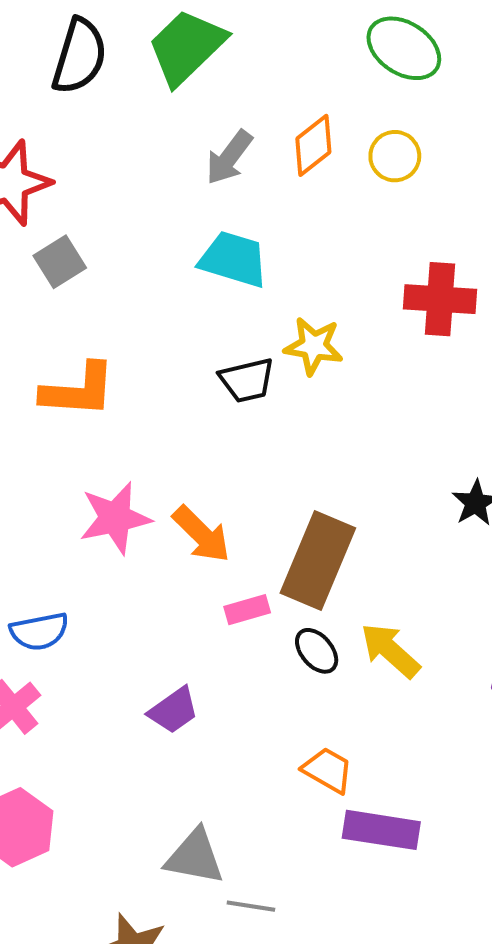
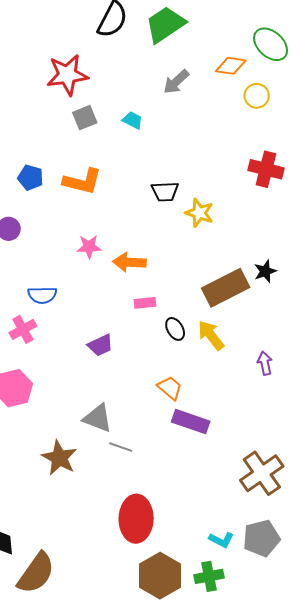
orange diamond: (313, 145) -> (231, 66), moved, turned 36
cyan trapezoid: (234, 259) -> (133, 120), moved, size x0.6
yellow star: (314, 346) -> (199, 213), moved
pink star: (115, 518) -> (89, 247), size x0.7
orange arrow: (201, 534) -> (129, 262), turned 128
brown rectangle: (318, 560) -> (226, 288), moved, turned 30

